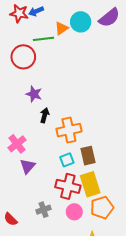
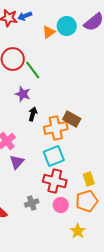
green line: (44, 39) -> (33, 70), moved, turned 60
brown rectangle: (88, 156) -> (72, 119), moved, turned -48
cyan square: (67, 160) -> (54, 156), size x1.5
yellow rectangle: (90, 184) -> (89, 179), moved, size x0.6

